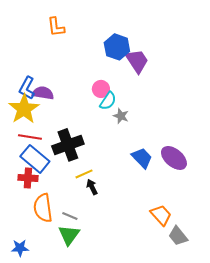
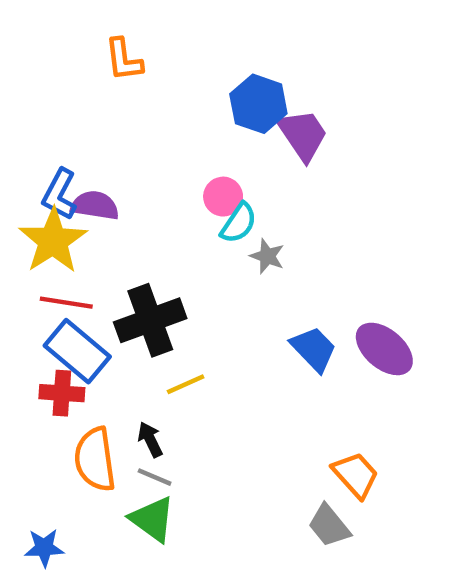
black arrow: (92, 187) -> (150, 440), moved
green triangle: (69, 235) -> (152, 519), turned -30
gray trapezoid: (178, 236) -> (329, 526), moved

